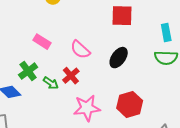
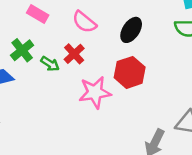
red hexagon: (130, 104) -> (130, 72), moved

